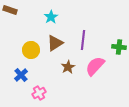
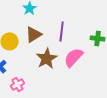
brown star: (68, 67) -> (47, 58), size x1.5

